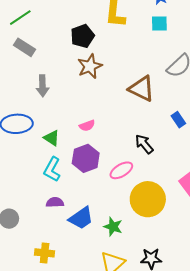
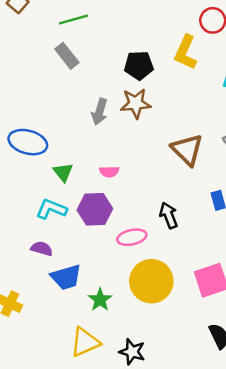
gray arrow: (42, 86) -> (100, 112), moved
cyan L-shape: (52, 169) -> (51, 209), turned 65

